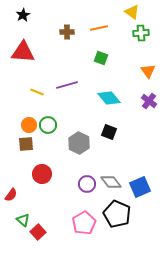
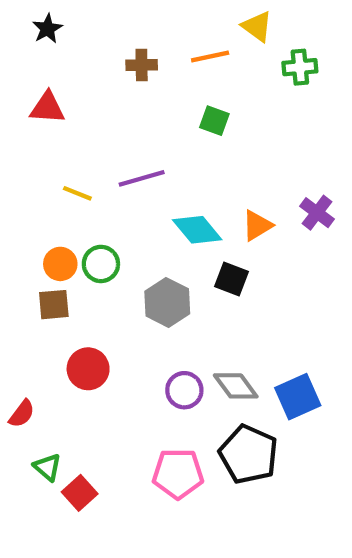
yellow triangle: (132, 12) -> (257, 26), moved
red triangle: (23, 52) -> (47, 108), size x0.7
orange triangle: (148, 71) -> (257, 225), moved, turned 35
cyan diamond: (109, 98) -> (197, 230), moved
pink pentagon: (84, 223) -> (178, 474), turned 30

